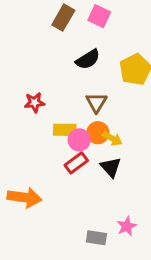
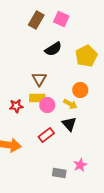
red star: (35, 102) -> (16, 106), moved
brown triangle: (96, 102) -> (39, 79), moved
orange circle: (98, 133) -> (80, 90), moved
red rectangle: (76, 163) -> (46, 135), moved

